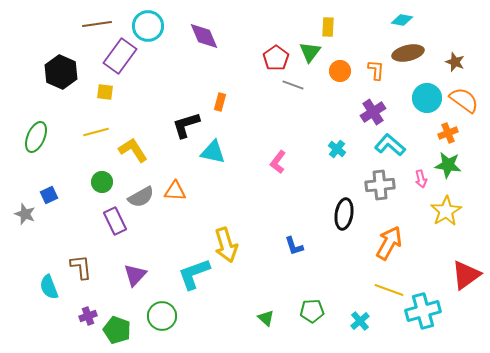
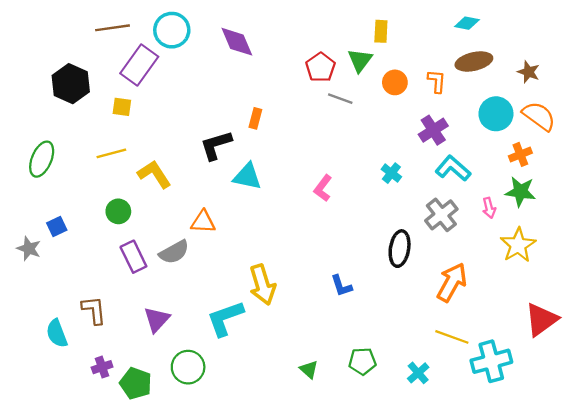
gray cross: (380, 185) -> (441, 215), turned -32
gray semicircle: (141, 197) -> (174, 252), moved

